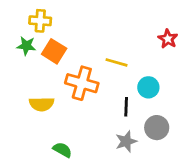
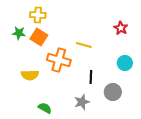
yellow cross: (40, 21) -> (38, 15), moved
cyan circle: (148, 87) -> (125, 63), moved
gray star: (126, 141) -> (82, 102), moved

